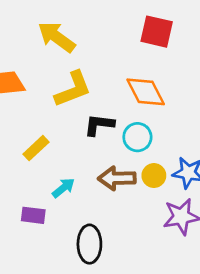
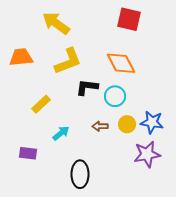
brown arrow: (117, 178) -> (100, 126), size x0.6
purple rectangle: (33, 215) -> (28, 153), moved

